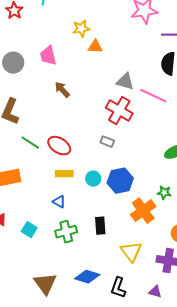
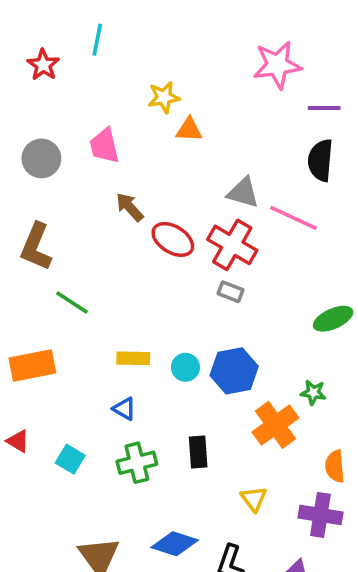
gray rectangle: (107, 142) -> (230, 292), moved
red ellipse: (59, 146) -> (173, 239), moved
yellow triangle: (131, 252) -> (254, 499), size x0.7

